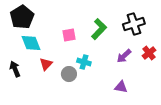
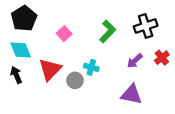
pink square: (69, 35) -> (64, 34), moved, turned -32
cyan diamond: (31, 43) -> (21, 50), moved
red triangle: (46, 64) -> (50, 69), size x1.6
purple triangle: (121, 87) -> (131, 94), size x1.5

